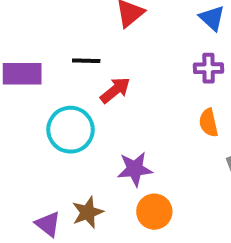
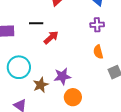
cyan circle: (70, 130) -> (19, 67), moved
brown star: (88, 212) -> (41, 85), moved

